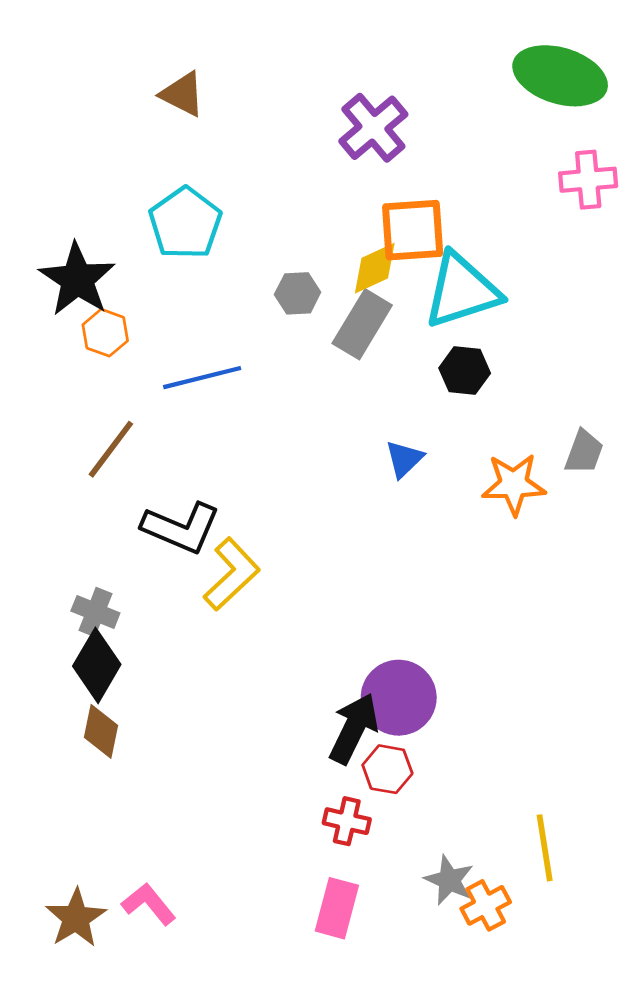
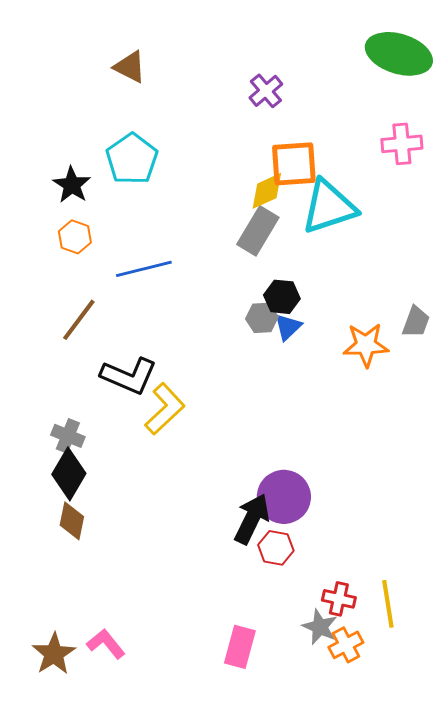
purple cross: (373, 128) -> (266, 91), size x0.7
pink cross: (588, 180) -> (402, 144), moved
black star: (77, 279) -> (72, 185), moved, size x0.7
gray hexagon: (298, 293) -> (262, 318), moved
black hexagon: (465, 371) -> (282, 297), moved
red cross: (347, 821) -> (339, 599), moved

